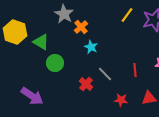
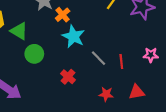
cyan star: (91, 47) -> (73, 36), size x1.5
gray line: (105, 74) -> (99, 58), moved

